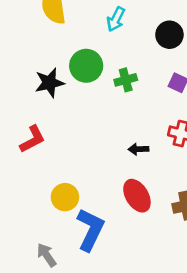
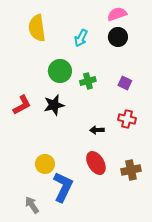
black circle: (169, 35) -> (118, 37), moved
black star: (49, 83) -> (54, 105), moved
red L-shape: (32, 139) -> (22, 105), moved

